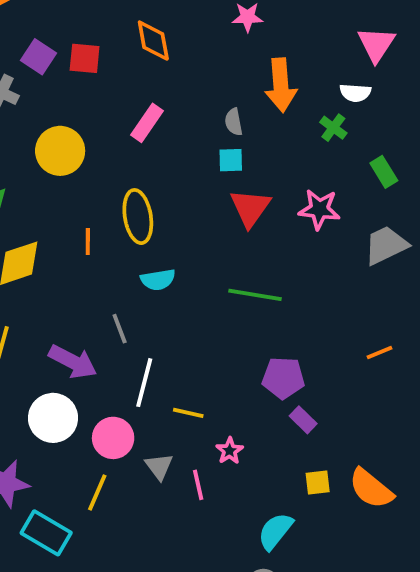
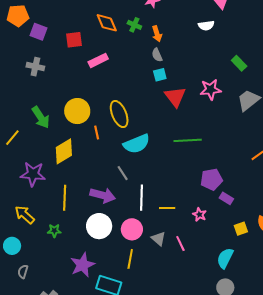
purple square: (38, 57) -> (38, 32), moved
orange arrow: (281, 85) -> (157, 34), moved, size x0.6
white semicircle: (355, 93) -> (206, 25), moved
pink rectangle: (147, 123) -> (98, 60), moved, turned 42
green cross: (333, 128) -> (134, 25), moved
yellow circle: (60, 151) -> (77, 111), moved
cyan semicircle: (158, 280) -> (137, 144), size x1.5
pink star: (230, 451) -> (199, 214), moved

